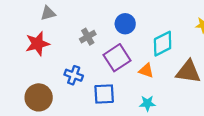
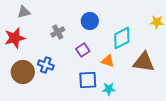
purple square: (117, 58) -> (83, 50), size x0.6
blue square: (104, 94) -> (88, 80), moved
brown circle: (39, 97) -> (23, 72), moved

